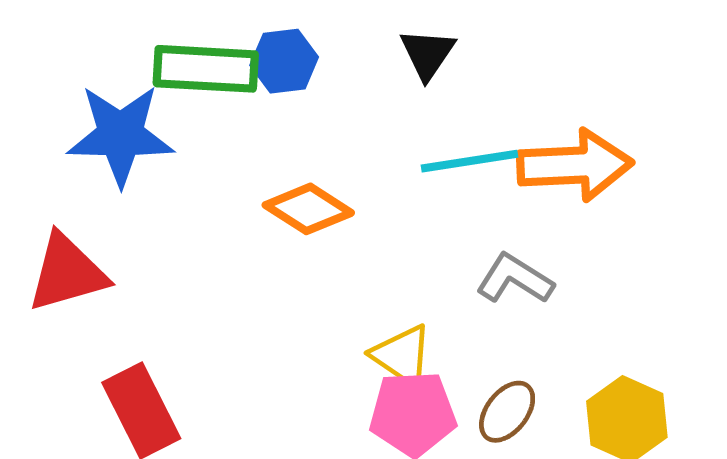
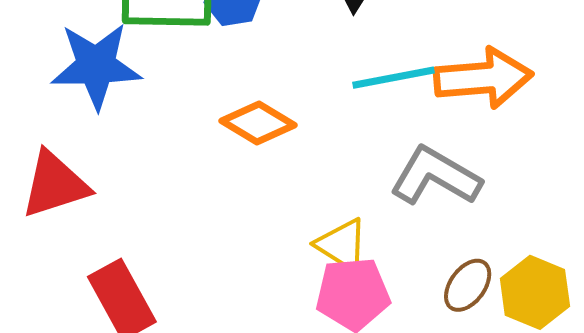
gray L-shape: (515, 279) -> (436, 176), size x1.4
brown ellipse: (507, 412) -> (468, 285), moved

